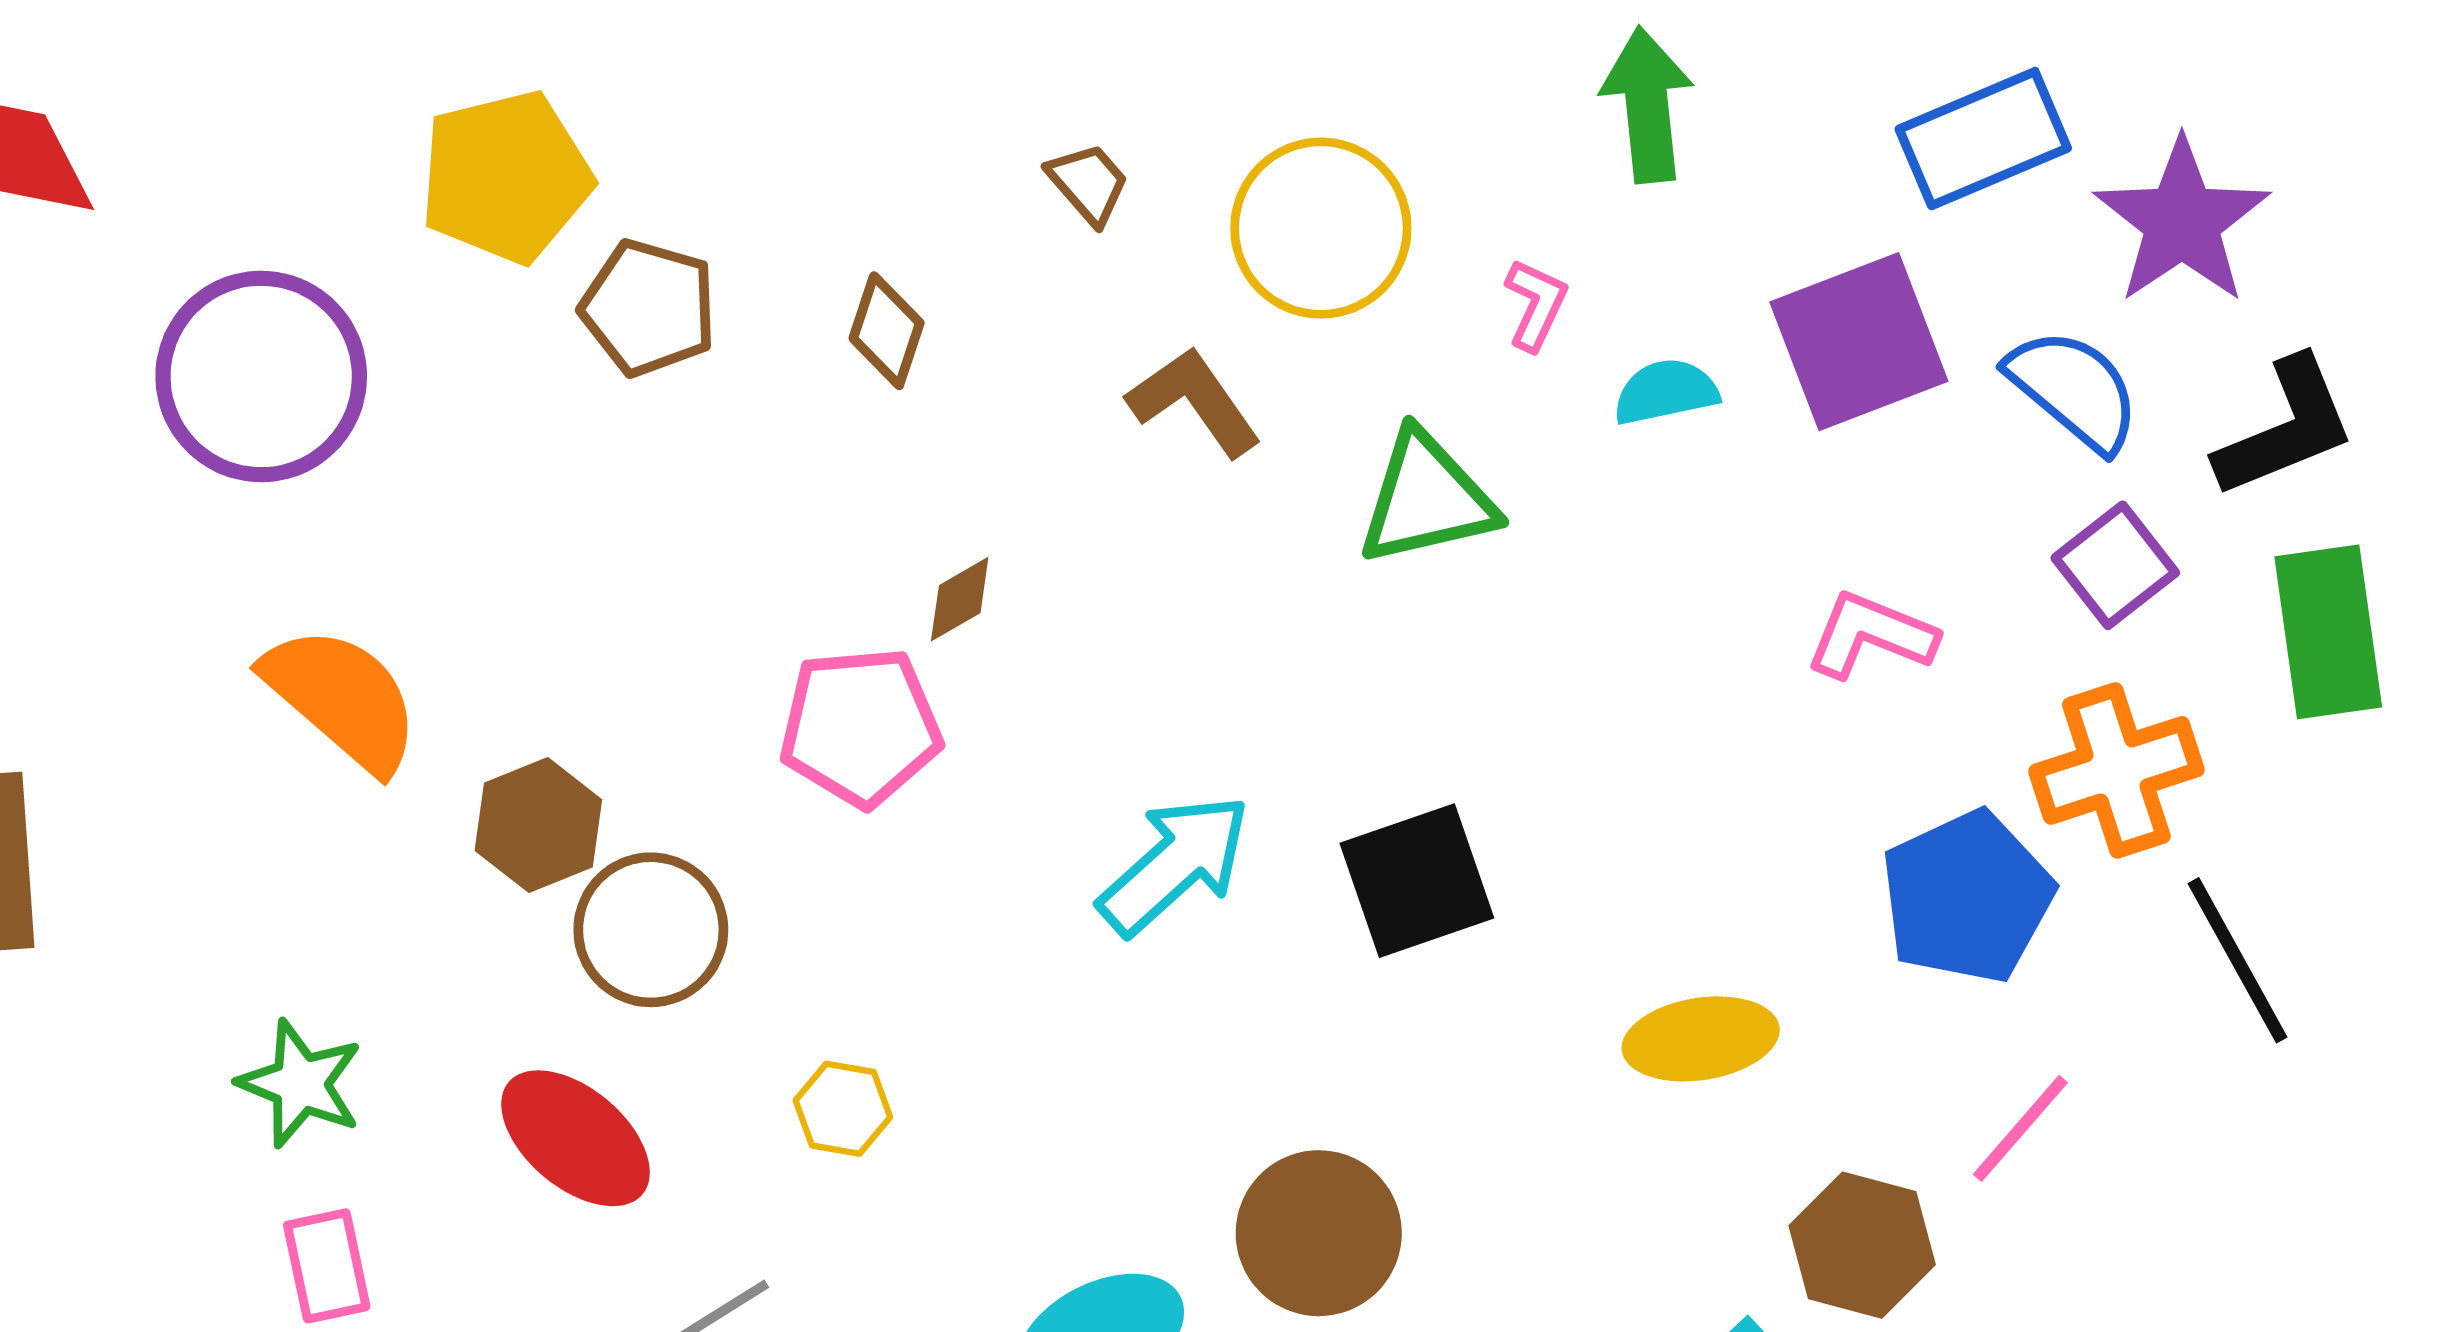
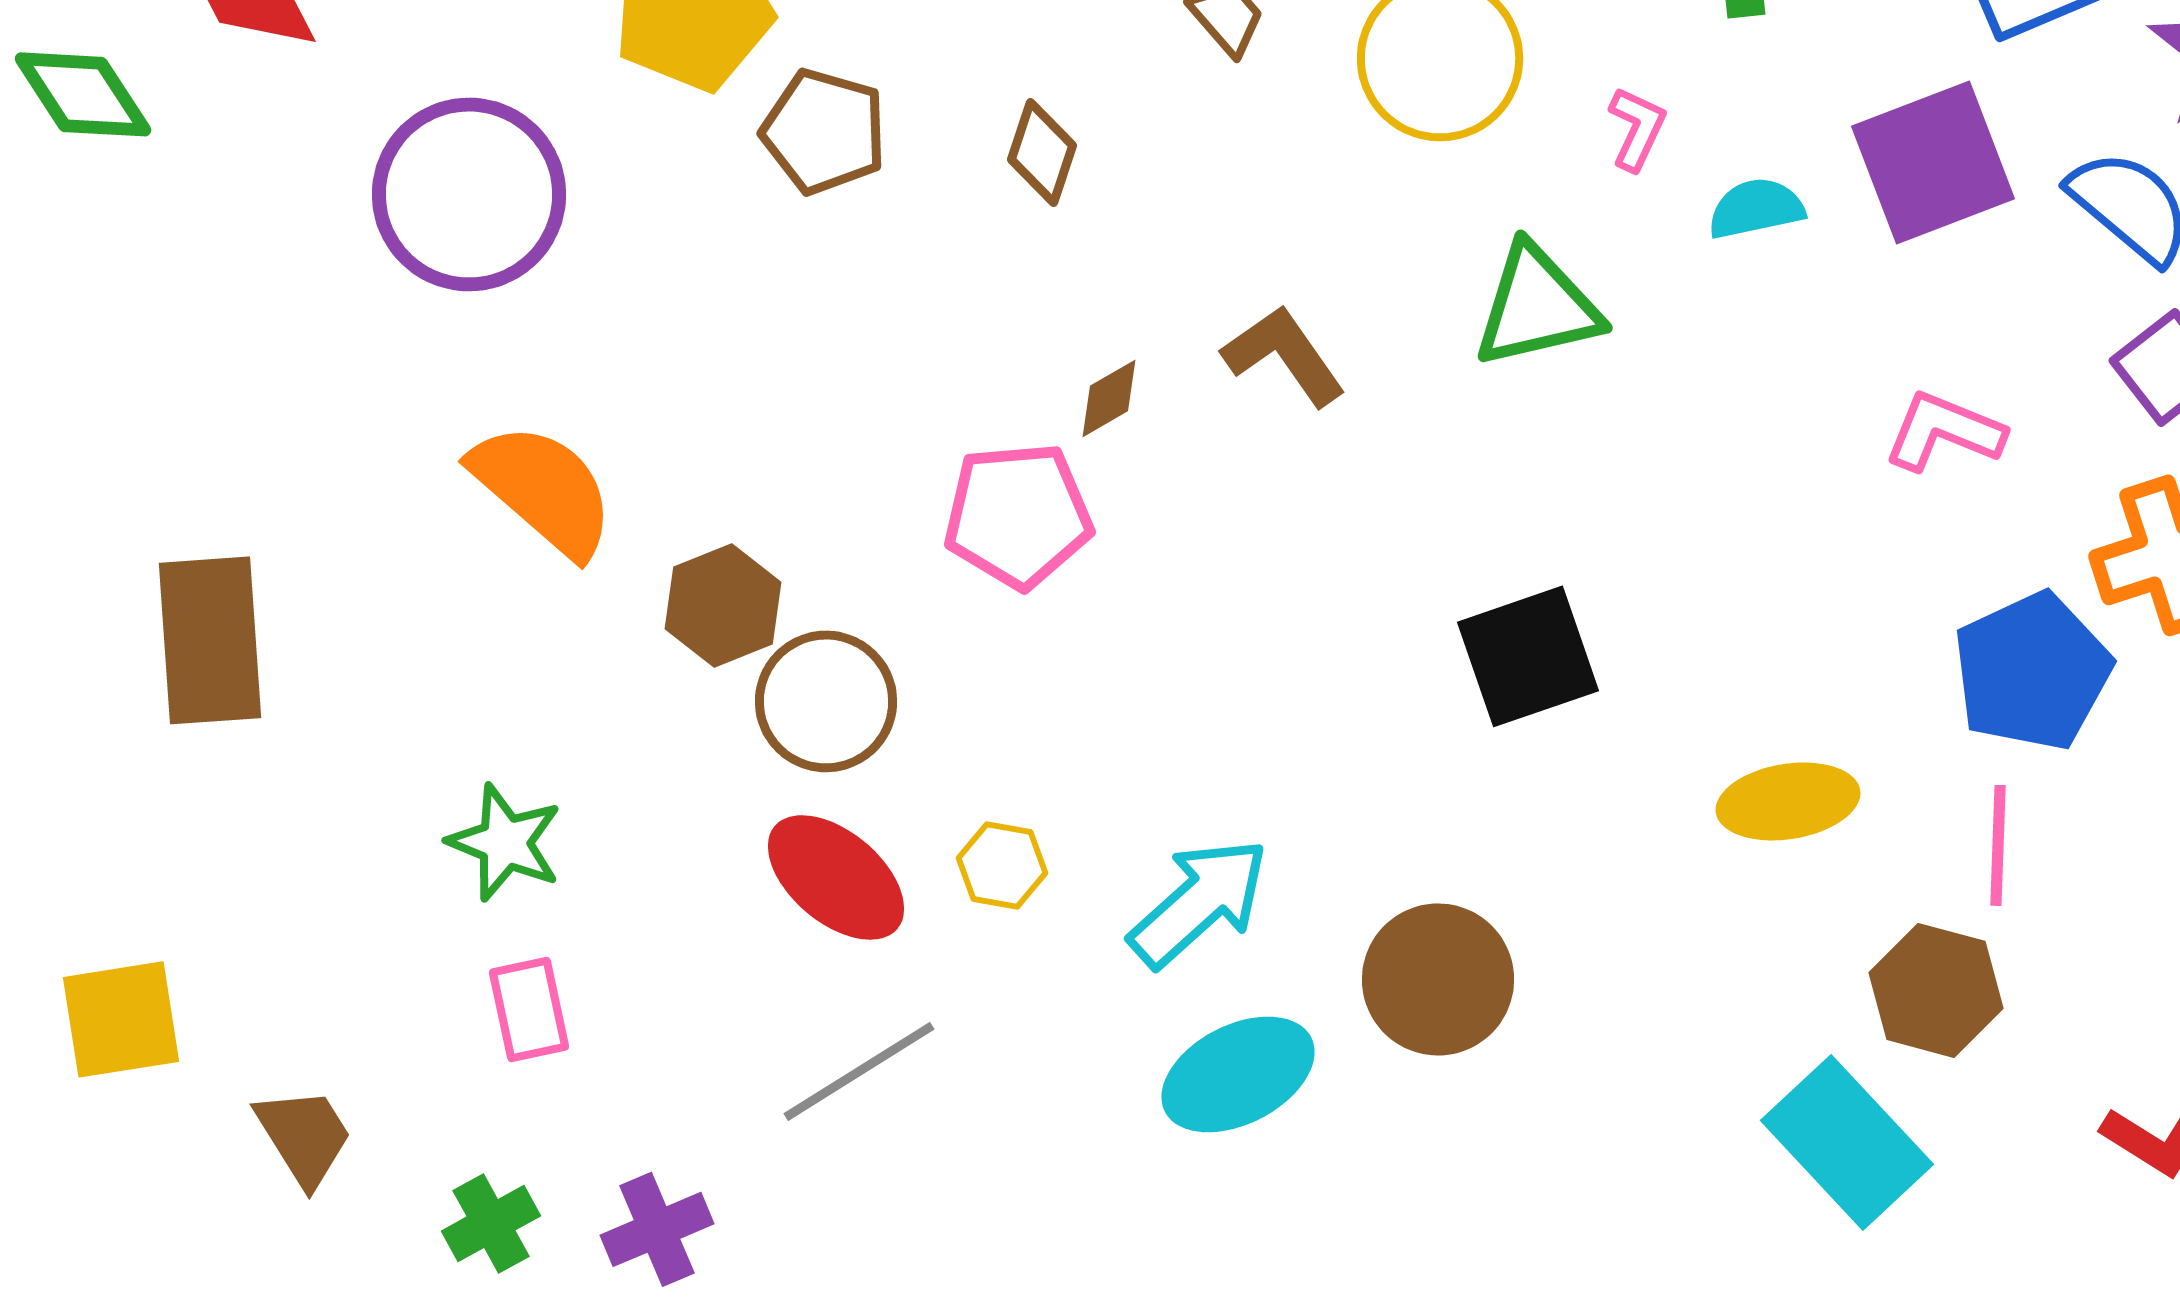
brown L-shape: (1194, 402) -> (1284, 355), moved
cyan arrow: (1175, 864) -> (1199, 902), moved
pink line: (2020, 1128) -> (1998, 845), moved, turned -39
red ellipse: (576, 1138) -> (836, 877), moved

